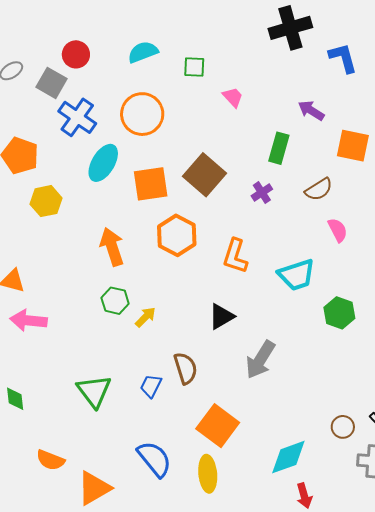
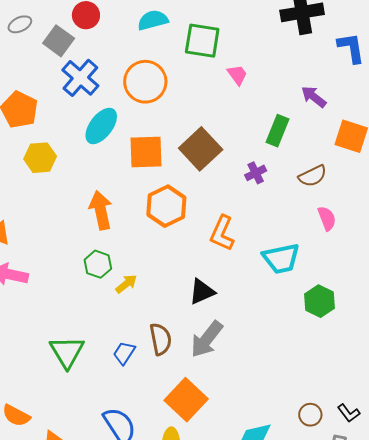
green square: (194, 67) -> (202, 41), size x1.6
gray arrow: (260, 360) -> (207, 339), moved

